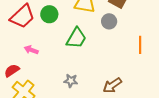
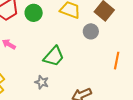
green trapezoid: (76, 38) -> (54, 56), moved

